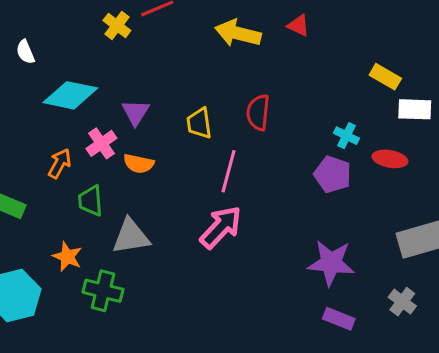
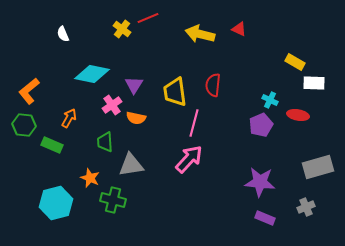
white semicircle: (25, 52) -> (63, 34), moved
yellow trapezoid: (199, 123) -> (175, 92), size x1.4
orange arrow: (60, 164) -> (69, 118), moved
purple pentagon: (333, 174) -> (261, 125), turned 30
gray cross: (402, 302) -> (306, 207), turned 30

